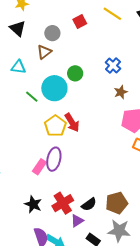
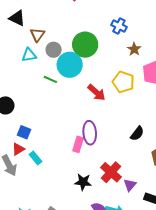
gray circle: (52, 33) -> (54, 50), moved
brown triangle: (44, 52) -> (37, 35), moved
green circle: (75, 73) -> (85, 45), size x1.6
yellow pentagon: (55, 126) -> (123, 82), moved
black semicircle: (89, 204) -> (137, 134), moved

